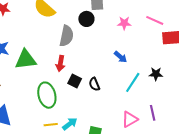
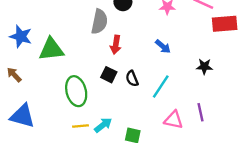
red arrow: (60, 63) -> (116, 45), moved
cyan line: (133, 82) -> (161, 86), moved
pink triangle: (130, 119) -> (174, 120), turned 42

